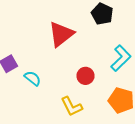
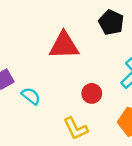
red triangle: (61, 34) -> (64, 45), turned 36

